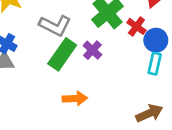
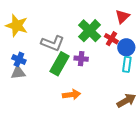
purple cross: (92, 50) -> (81, 59), turned -32

